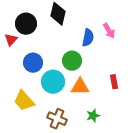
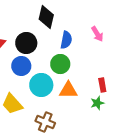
black circle: (26, 24) -> (26, 43), moved
blue semicircle: (88, 38) -> (66, 40), moved
green star: (93, 116) -> (97, 103), moved

